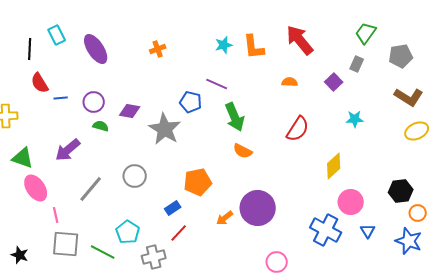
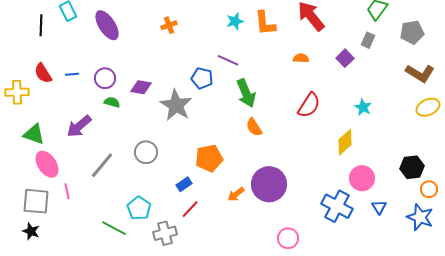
red semicircle: (40, 83) -> (43, 73), moved
cyan star: (355, 119) -> (363, 107), moved, turned 30
orange semicircle: (243, 151) -> (254, 127), turned 30
gray square: (66, 244) -> (36, 201), moved

